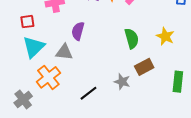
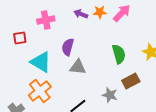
cyan triangle: (34, 47) -> (41, 62), moved, turned -45
gray triangle: (64, 52) -> (78, 67), moved

